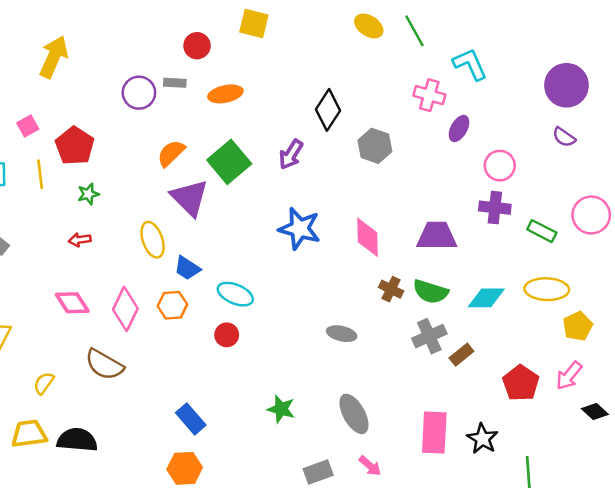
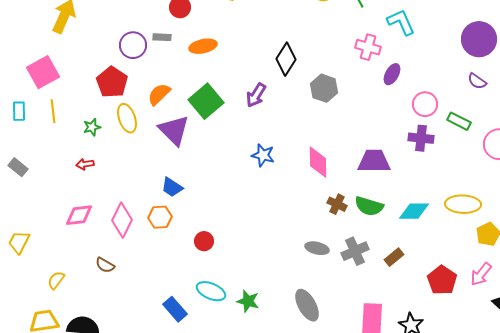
pink square: (28, 126) -> (43, 72), size x1.8
red pentagon: (75, 146) -> (112, 82), moved
blue star: (300, 229) -> (263, 155), size x0.7
green rectangle: (542, 231) -> (459, 121), moved
yellow ellipse: (153, 240) -> (127, 118), moved
cyan ellipse: (235, 294) -> (211, 291), moved
pink diamond: (72, 303) -> (79, 215), turned -64
gray ellipse: (342, 334) -> (317, 248), moved
gray cross: (429, 336) -> (355, 251), moved
brown semicircle: (104, 365) -> (105, 265), size x0.6

